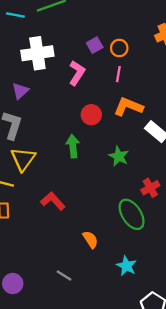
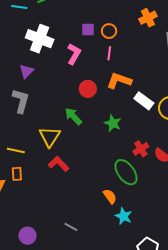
purple square: (95, 45) -> (88, 29), turned 32
white cross: (37, 53) -> (40, 39), turned 32
green arrow: (73, 146) -> (73, 116), turned -36
yellow triangle: (23, 159) -> (50, 137), moved
orange semicircle: (90, 240) -> (110, 196), moved

